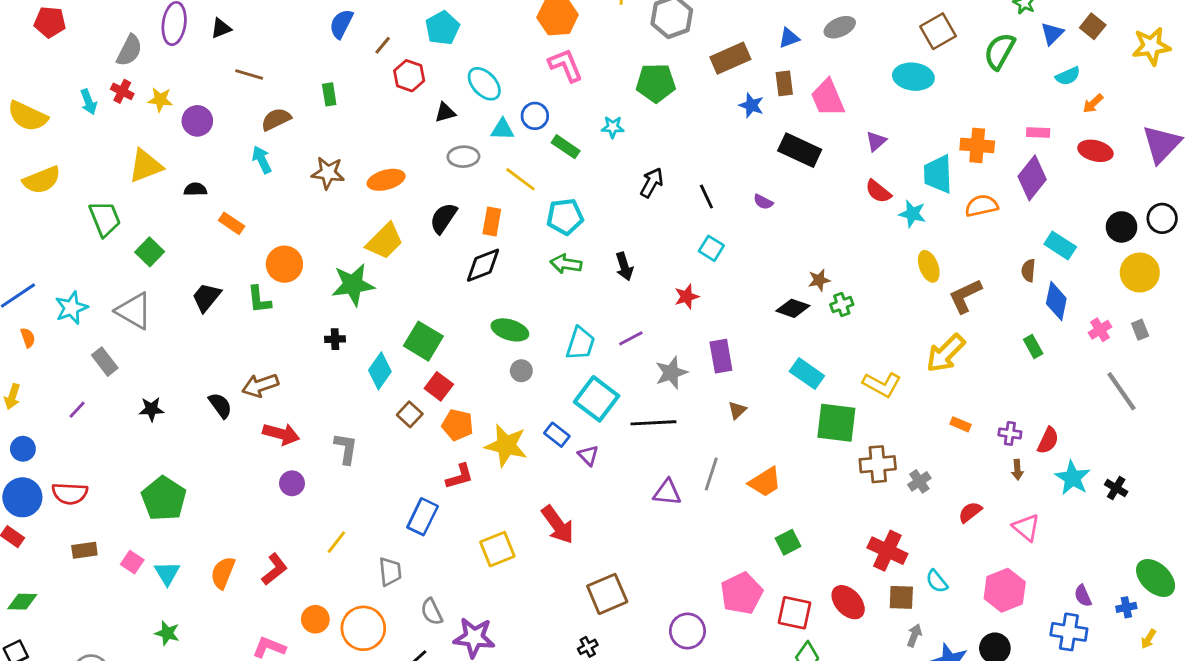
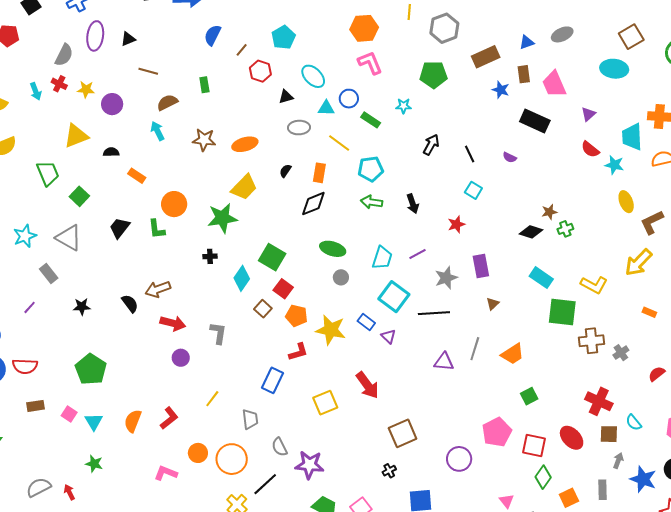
black semicircle: (443, 218) -> (285, 171), size x0.6

